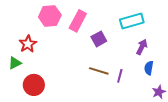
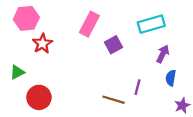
pink hexagon: (50, 16) -> (26, 18), moved
red star: (28, 44) -> (42, 44), moved
brown line: (99, 71) -> (113, 100), moved

